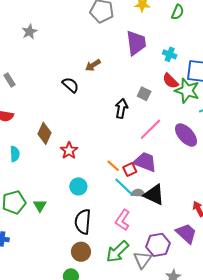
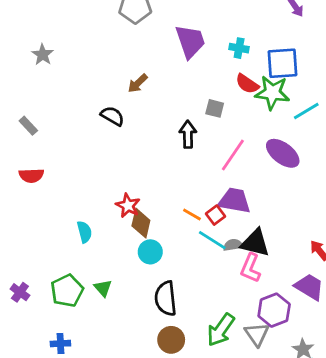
brown diamond: (44, 133) -> (141, 223), moved
cyan semicircle: (15, 154) -> (84, 232), moved
pink L-shape: (123, 220) -> (251, 268), moved

